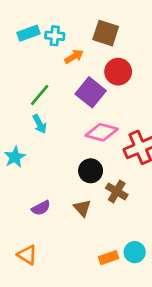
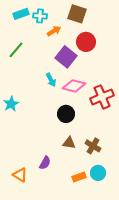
green line: (40, 95) -> (16, 50), moved
cyan arrow: (40, 124) -> (51, 80), moved
brown cross: (117, 191) -> (93, 146), moved
purple semicircle: (41, 208) -> (45, 163), moved, turned -32
brown triangle: (82, 208) -> (69, 143), moved, turned -40

